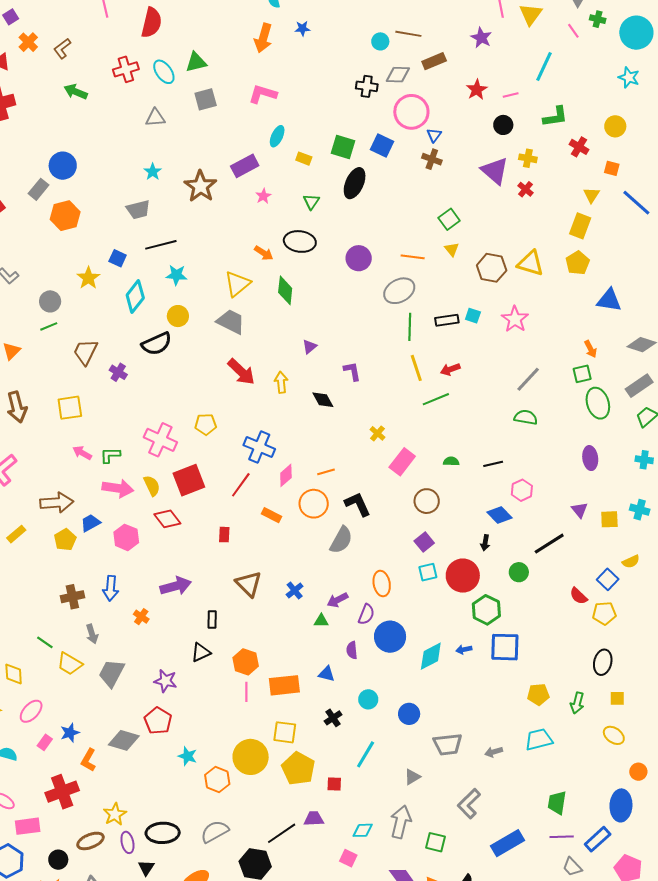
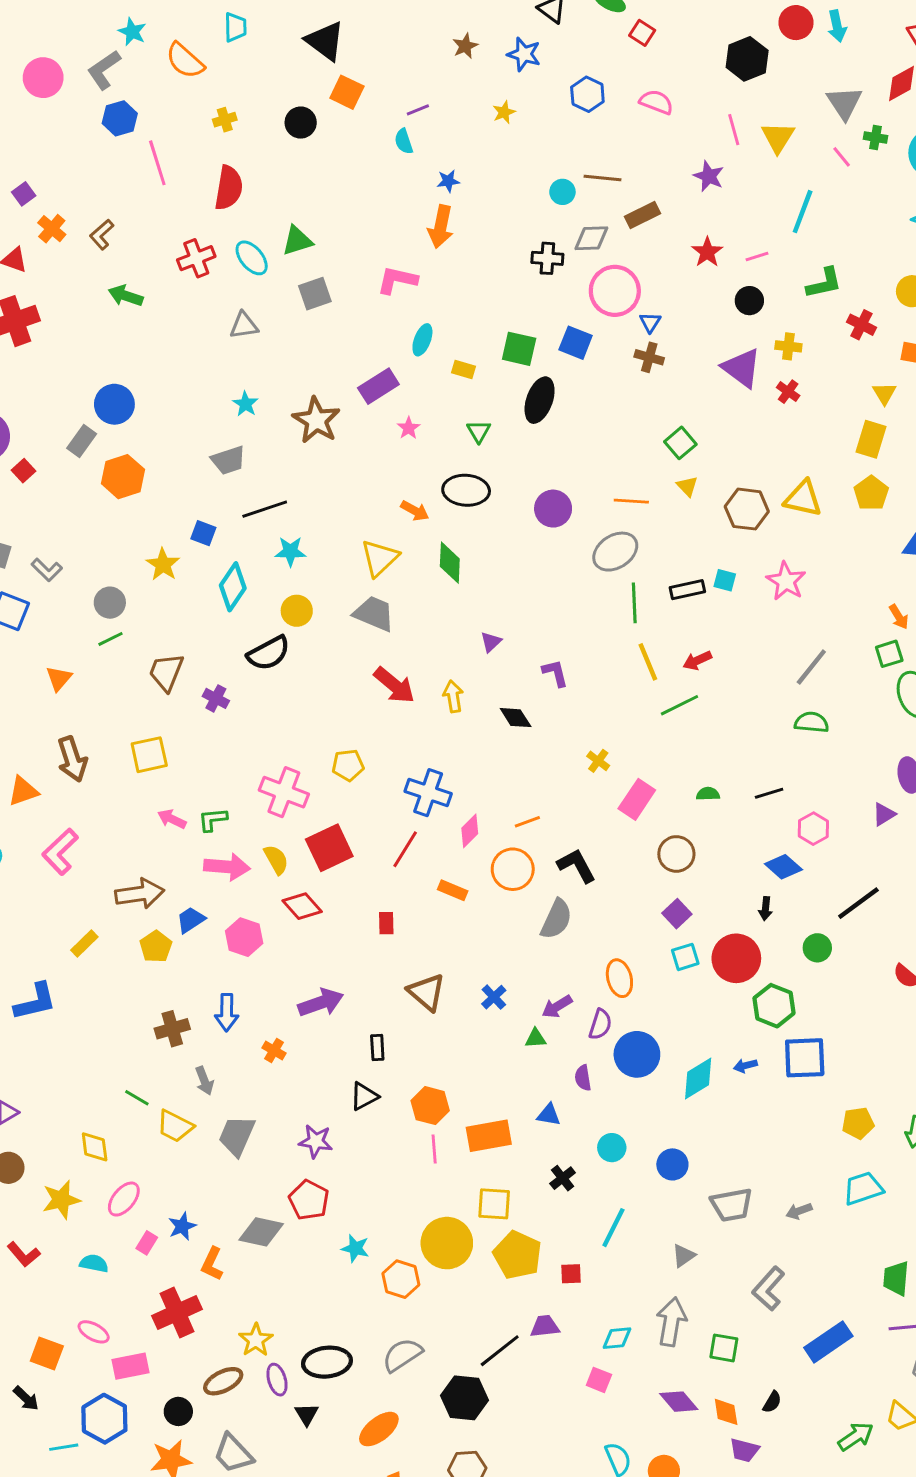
orange arrow: (263, 38) -> (441, 227), moved
purple triangle: (580, 510) -> (884, 814), moved, turned 42

